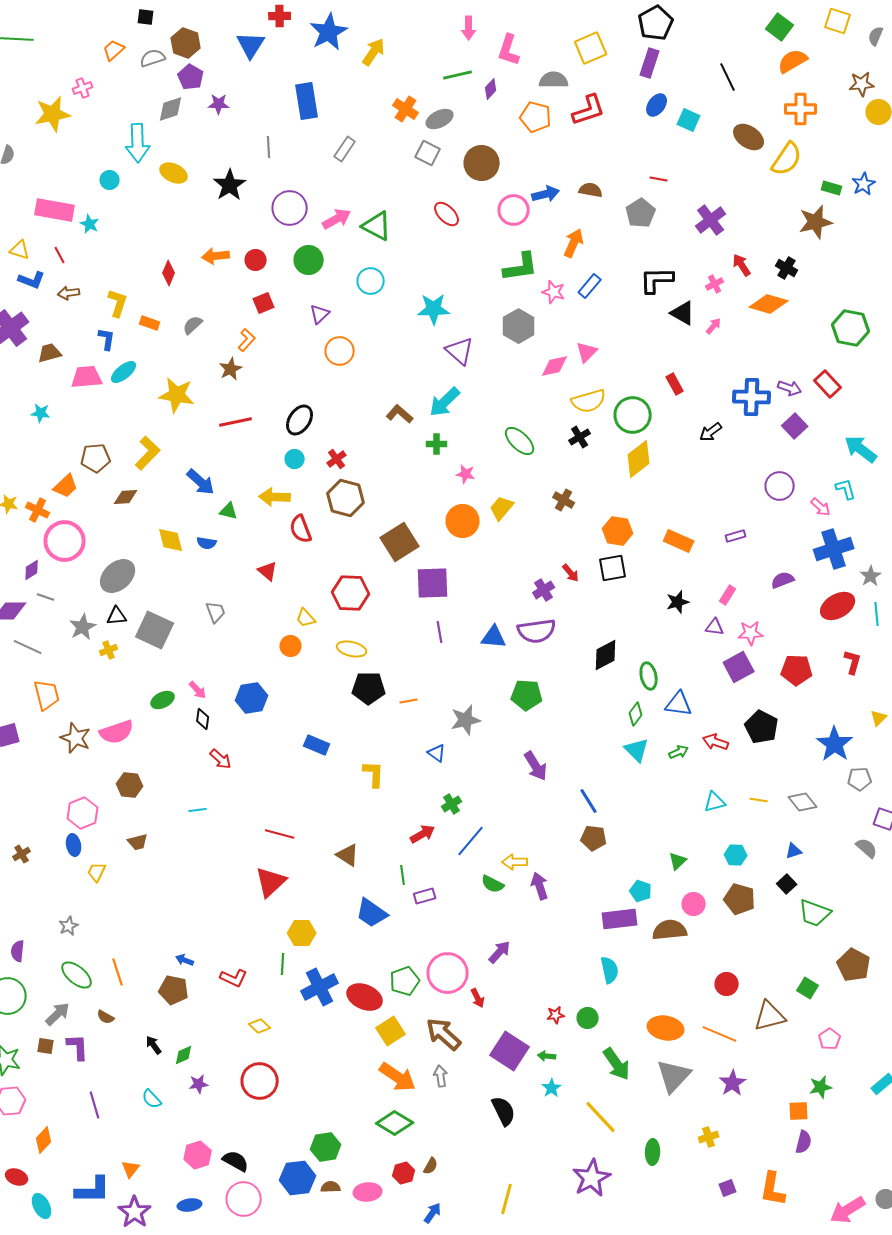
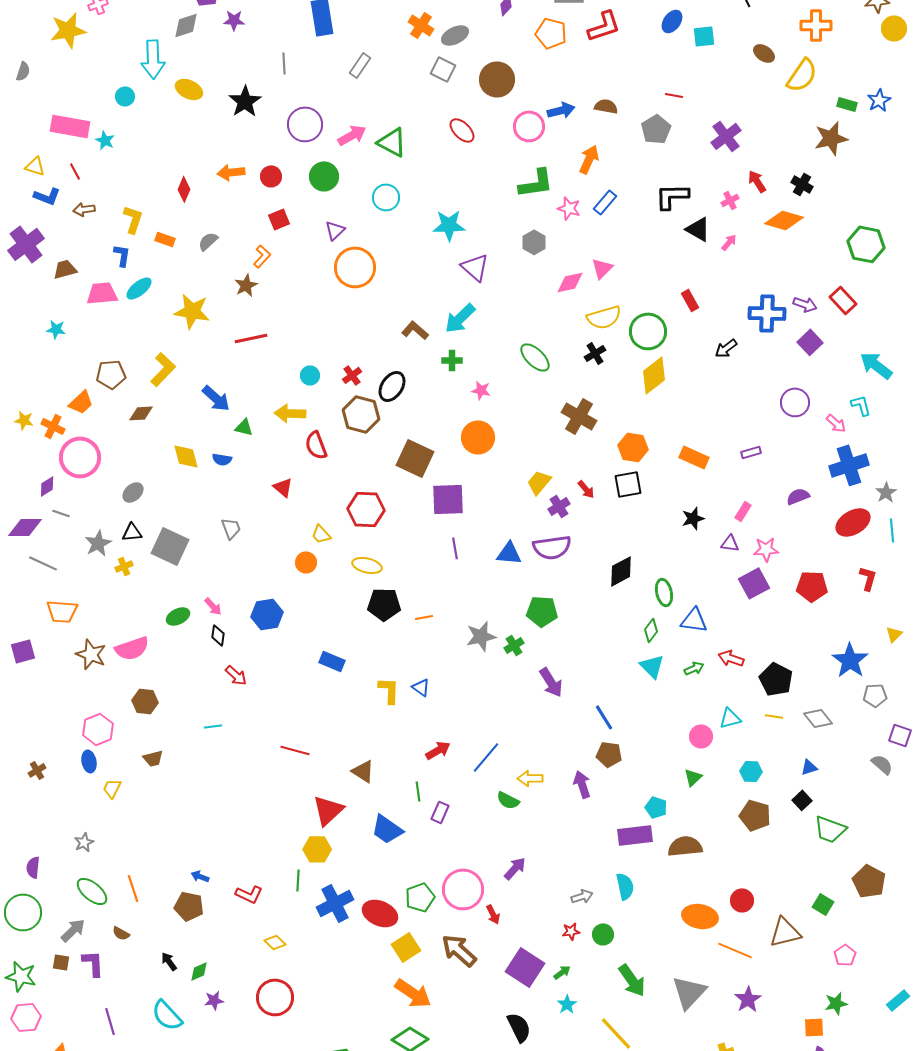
cyan square: (689, 120) -> (704, 36), turned -30
brown ellipse: (749, 137) -> (764, 53), size x0.7
gray hexagon: (519, 326) -> (534, 242), size x0.7
orange circle: (340, 351) -> (355, 267), size x1.4
black ellipse: (300, 420) -> (392, 386), moved
brown cross: (564, 500) -> (579, 416), size x1.6
yellow trapezoid: (502, 508) -> (539, 482), moved
brown square: (400, 542) -> (415, 458), turned -33
gray ellipse: (118, 576) -> (133, 492), size x0.6
orange trapezoid: (47, 695) -> (62, 611), turned 108
black pentagon: (762, 727) -> (776, 679), moved
blue triangle: (437, 753) -> (421, 687), moved
green cross: (452, 804) -> (514, 645), moved
red triangle: (271, 882) -> (328, 810), moved
purple arrow: (540, 886) -> (582, 784), moved
purple rectangle: (425, 896) -> (440, 812), turned -50
pink circle: (694, 904) -> (701, 736), moved
orange ellipse: (666, 1028) -> (700, 916), moved
green arrow: (547, 1056) -> (562, 972), turned 138
gray arrow: (441, 1076) -> (582, 896), moved, turned 80
cyan semicircle: (152, 1099) -> (167, 1015), size x1.6

